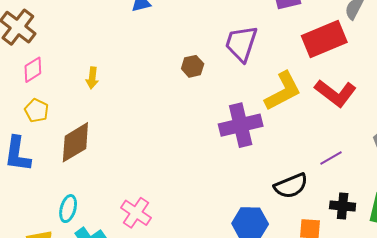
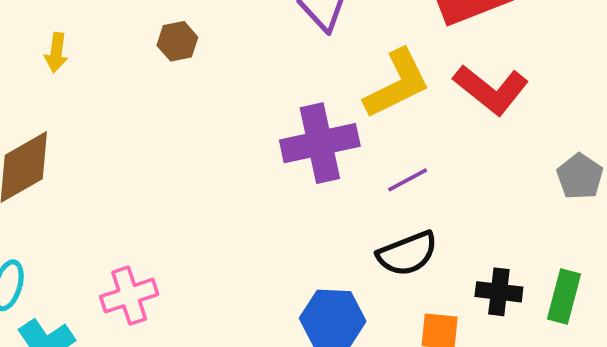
brown hexagon: (193, 66) -> (177, 41), moved
purple line: (331, 158) -> (408, 180), moved
pink cross: (136, 213) -> (129, 296), turned 36

